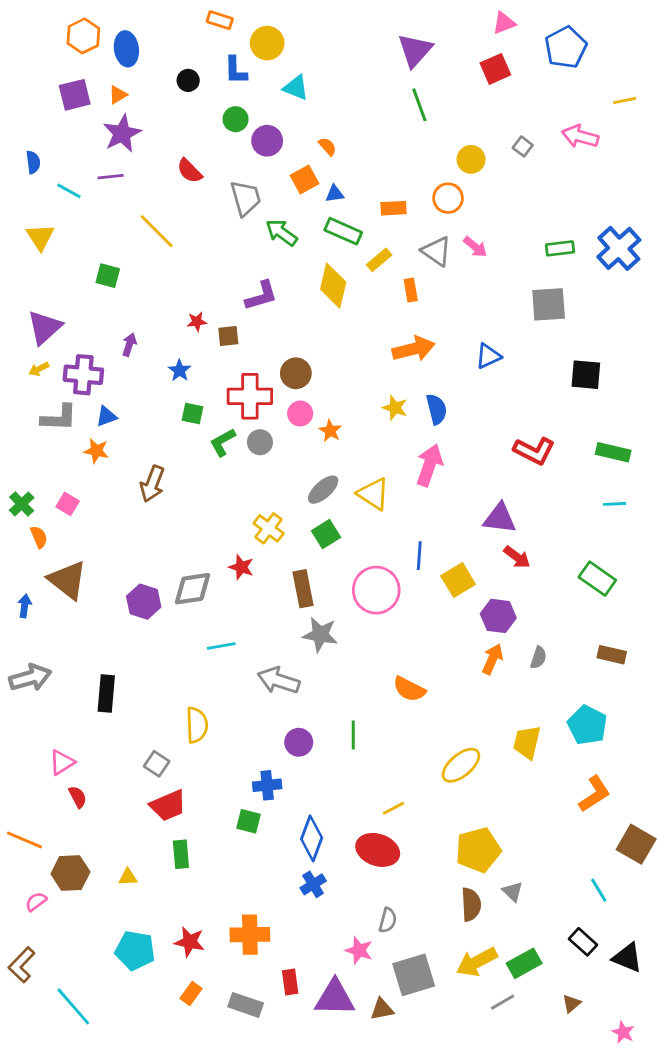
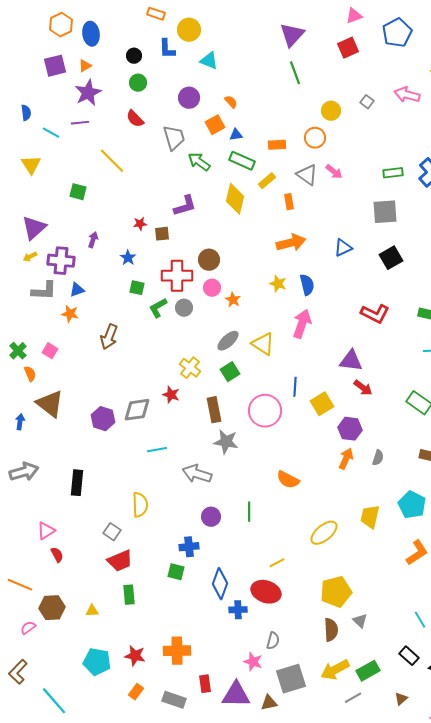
green circle: (236, 119) -> (138, 83), moved
black square: (586, 375) -> (391, 258), moved, turned -35
blue cross: (313, 884) -> (238, 610), moved, turned 30

